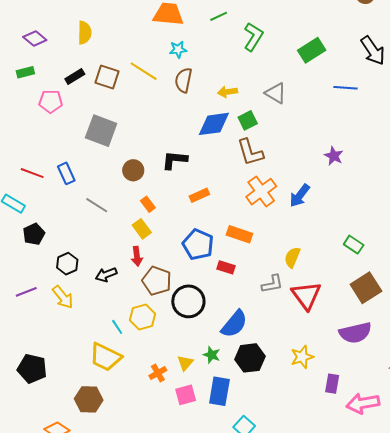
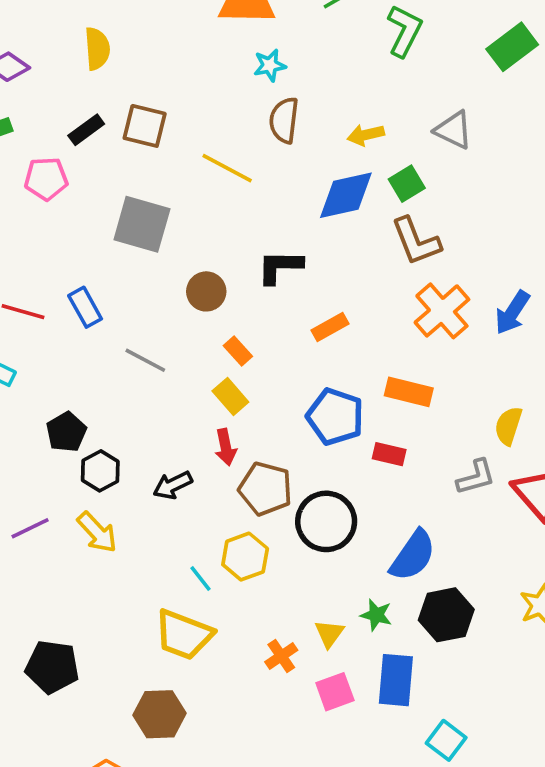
yellow line: (144, 71) -> (227, 168), moved
black pentagon: (34, 234) -> (66, 432), moved

